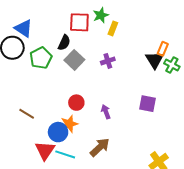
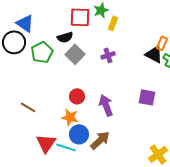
black semicircle: (64, 43) -> (65, 37), turned 49
black triangle: (155, 60) -> (154, 54), turned -30
purple arrow: (106, 112) -> (106, 105), size x1.5
orange star: (69, 124) -> (70, 117), turned 30
blue circle: (58, 132) -> (79, 134), moved

